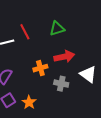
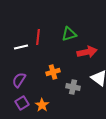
red line: (25, 32) -> (38, 37), turned 35
red arrow: (64, 57) -> (87, 52), moved

